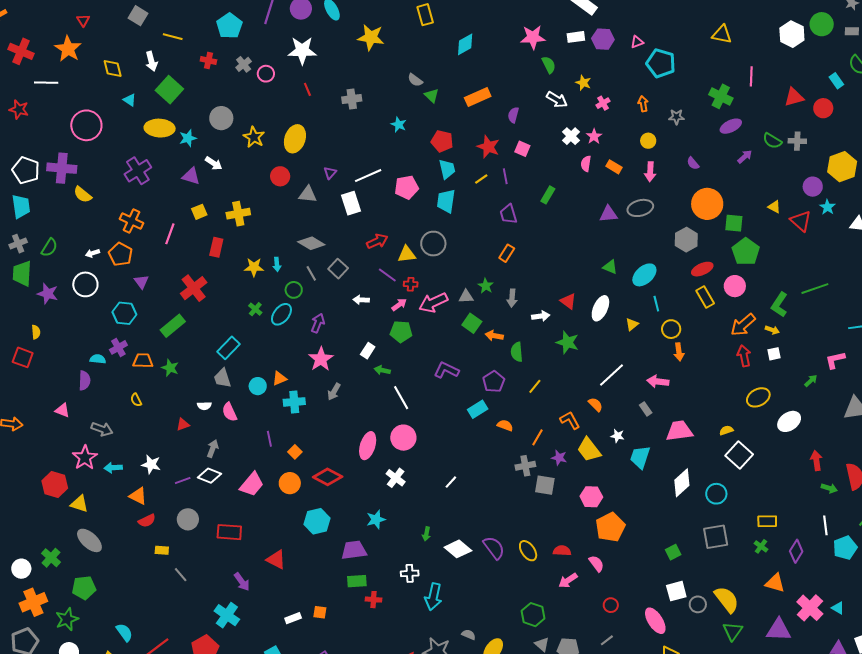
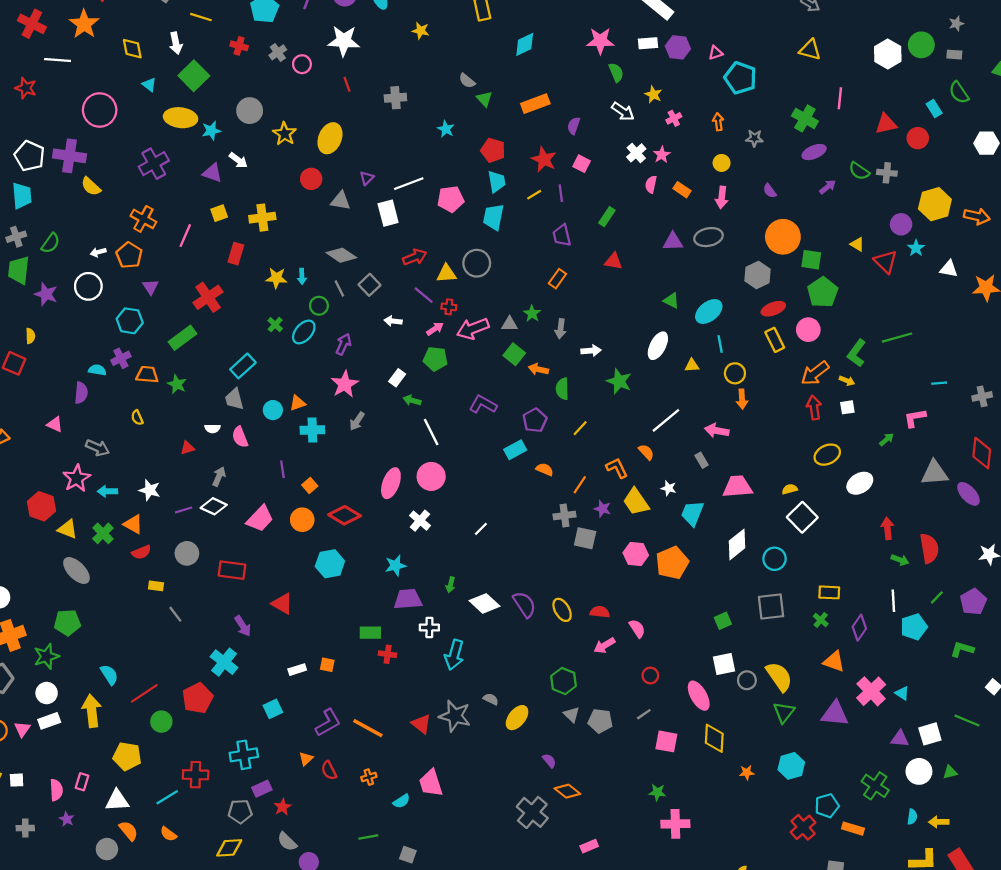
yellow star: (371, 37) -> (421, 31), size x0.6
red triangle: (568, 301) -> (613, 261), moved, turned -30
yellow triangle: (632, 324) -> (692, 365), turned 32
orange pentagon: (610, 527) -> (672, 563), moved
purple trapezoid: (354, 550) -> (408, 599), moved
green cross: (51, 558) -> (103, 533), moved

